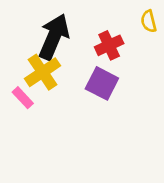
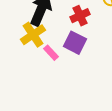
pink rectangle: (23, 98) -> (51, 53), moved

